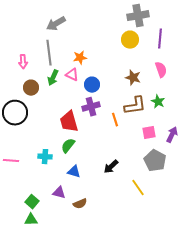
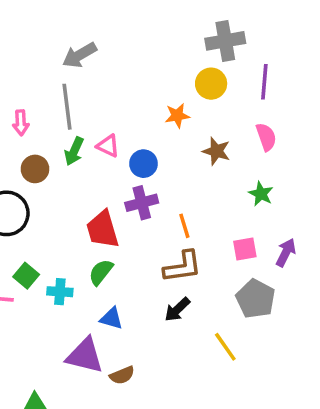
orange star: (80, 58) -> (177, 116), moved
brown L-shape: (135, 106) -> (183, 267), moved
purple triangle: (59, 193) -> (85, 356), size x1.6
green square: (32, 202) -> (26, 276), moved

